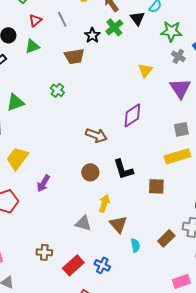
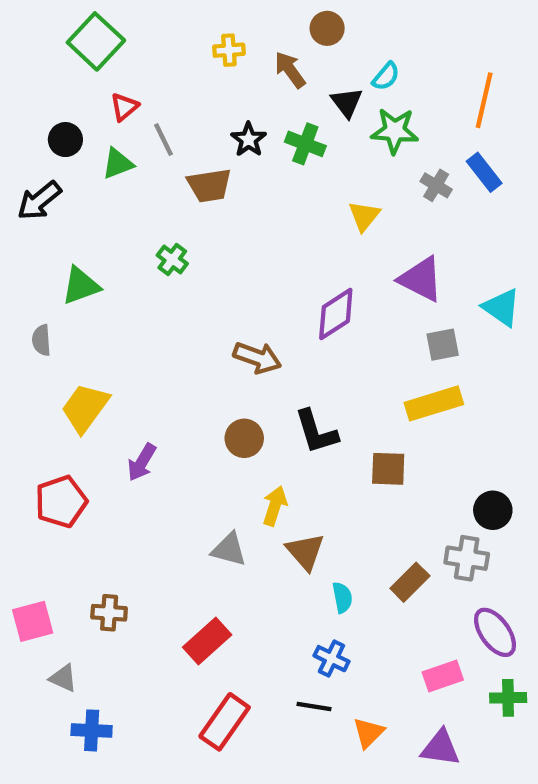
gray line: (62, 19) -> (164, 140), moved
green cross: (114, 27) -> (305, 144), moved, turned -30
green star: (171, 31) -> (395, 131), moved
purple triangle: (180, 88) -> (421, 279), moved, turned -30
brown cross: (44, 252) -> (109, 613), moved
blue cross: (102, 265) -> (331, 659), moved

